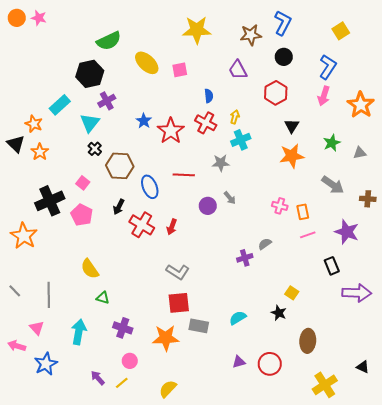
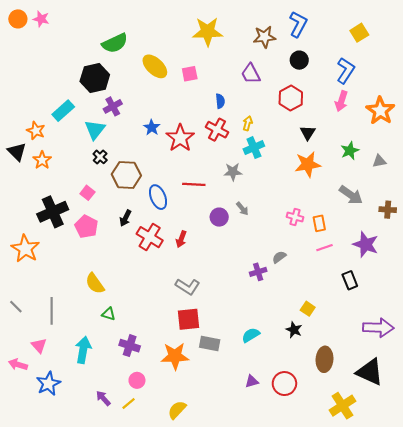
purple arrow: (357, 293) -> (378, 328), moved
black triangle: (363, 367) -> (370, 372), moved, size x2.0

